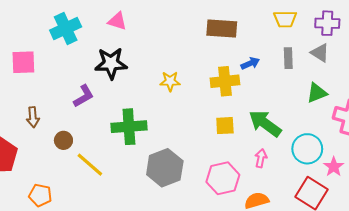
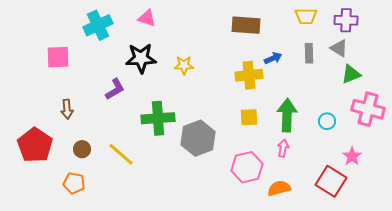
yellow star: (170, 81) -> (184, 65), moved
green triangle: (317, 93) -> (351, 74), moved
green arrow: (265, 123) -> (287, 115), turned 56
brown circle: (63, 140) -> (82, 149), moved
cyan circle: (307, 149) -> (327, 121), moved, size x0.6
gray hexagon: (165, 168) -> (198, 138), moved

